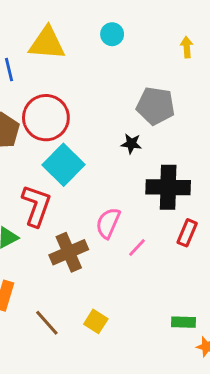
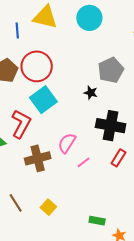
cyan circle: (112, 34) -> (89, 18), size x1.6
gray pentagon: (156, 106) -> (111, 70), turned 30
green rectangle: (184, 322) -> (97, 221), moved

